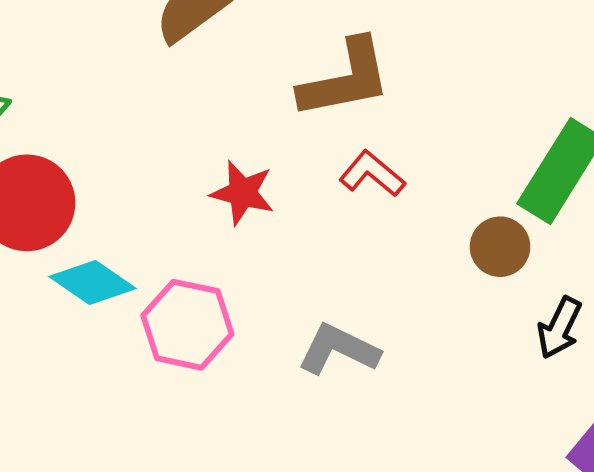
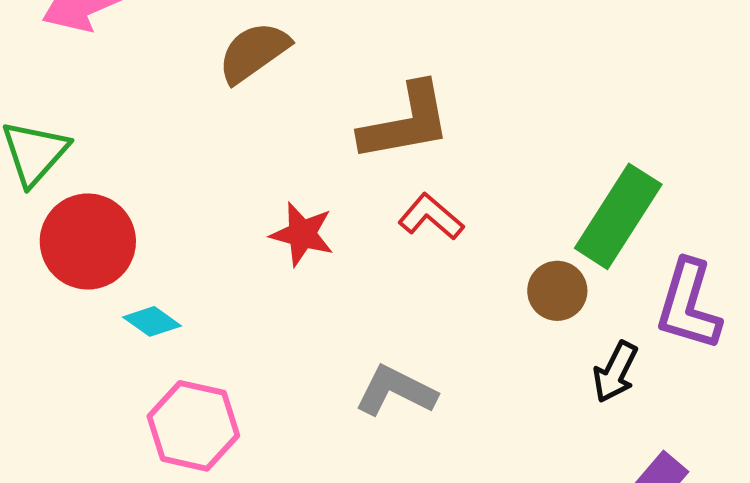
cyan diamond: (93, 283) -> (152, 321), size x0.7
pink hexagon: (187, 325) -> (193, 426), moved

